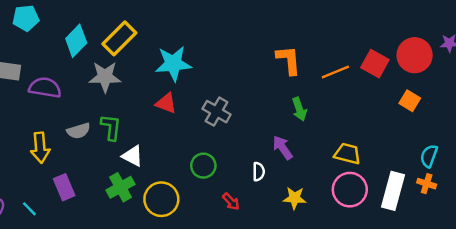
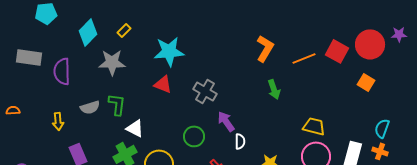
yellow rectangle: (119, 38) -> (124, 30), size x0.5
orange L-shape: (289, 60) -> (265, 48), turned 36
purple semicircle: (45, 88) -> (62, 71), turned -100
yellow arrow: (40, 148) -> (58, 121), size x0.7
purple arrow: (283, 148) -> (226, 121), moved

